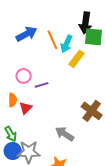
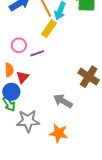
yellow rectangle: (76, 59) -> (49, 29), moved
blue circle: (13, 151) -> (11, 92), moved

